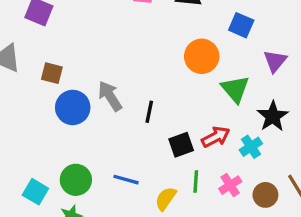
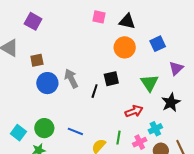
blue square: (241, 25) -> (158, 44), turned 35
orange circle: (202, 56) -> (125, 47), moved
brown square: (52, 73) -> (37, 60), turned -32
black square: (181, 145) -> (111, 79), moved
cyan cross: (251, 147) -> (155, 129), moved

